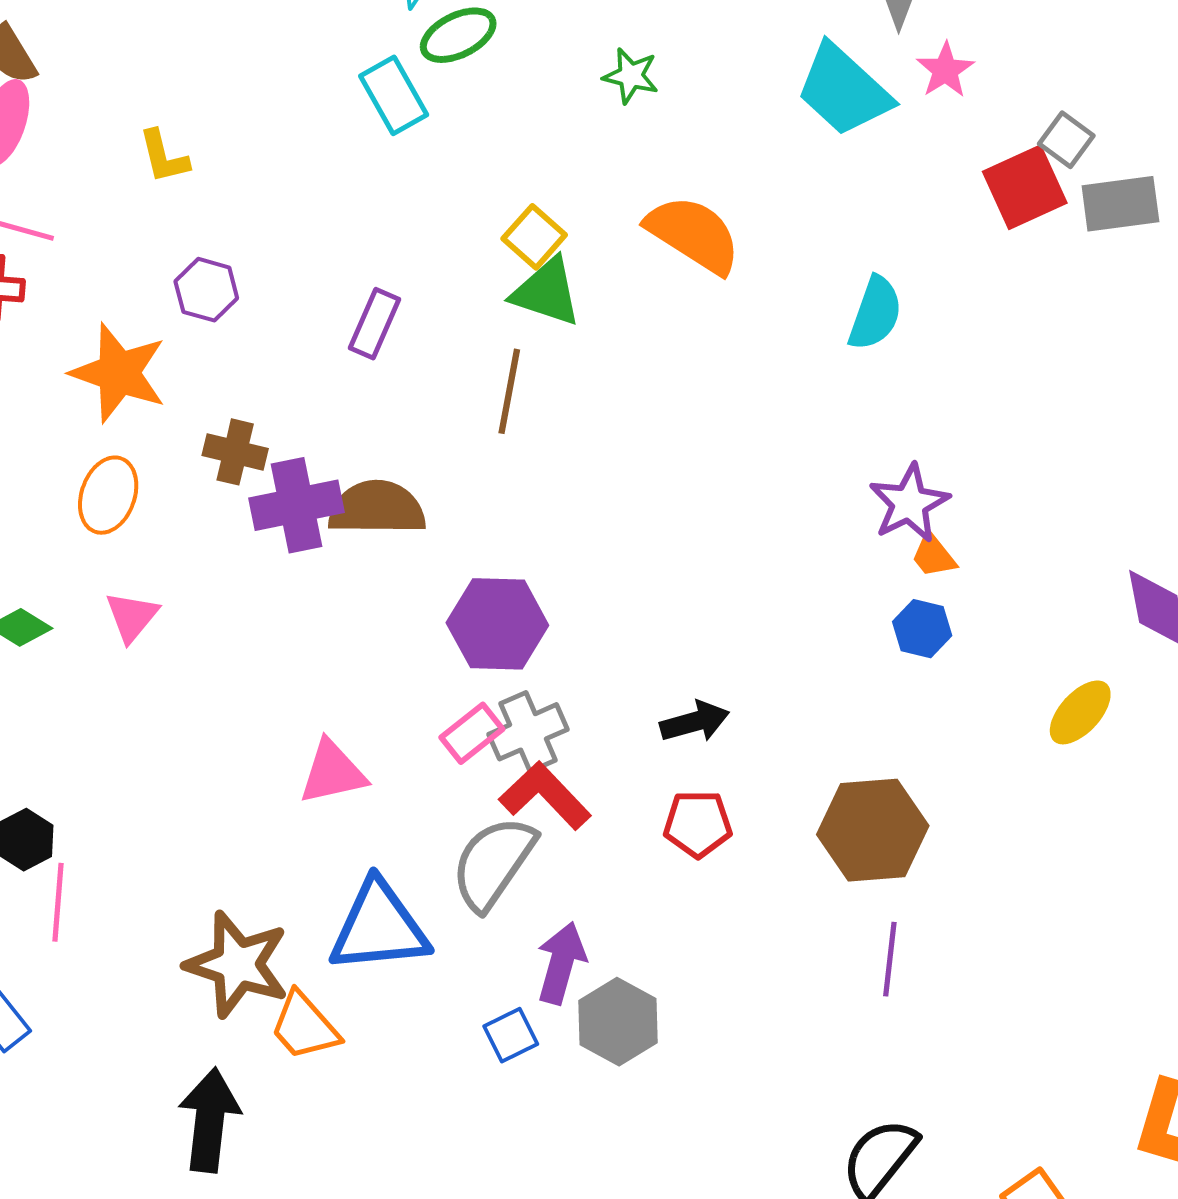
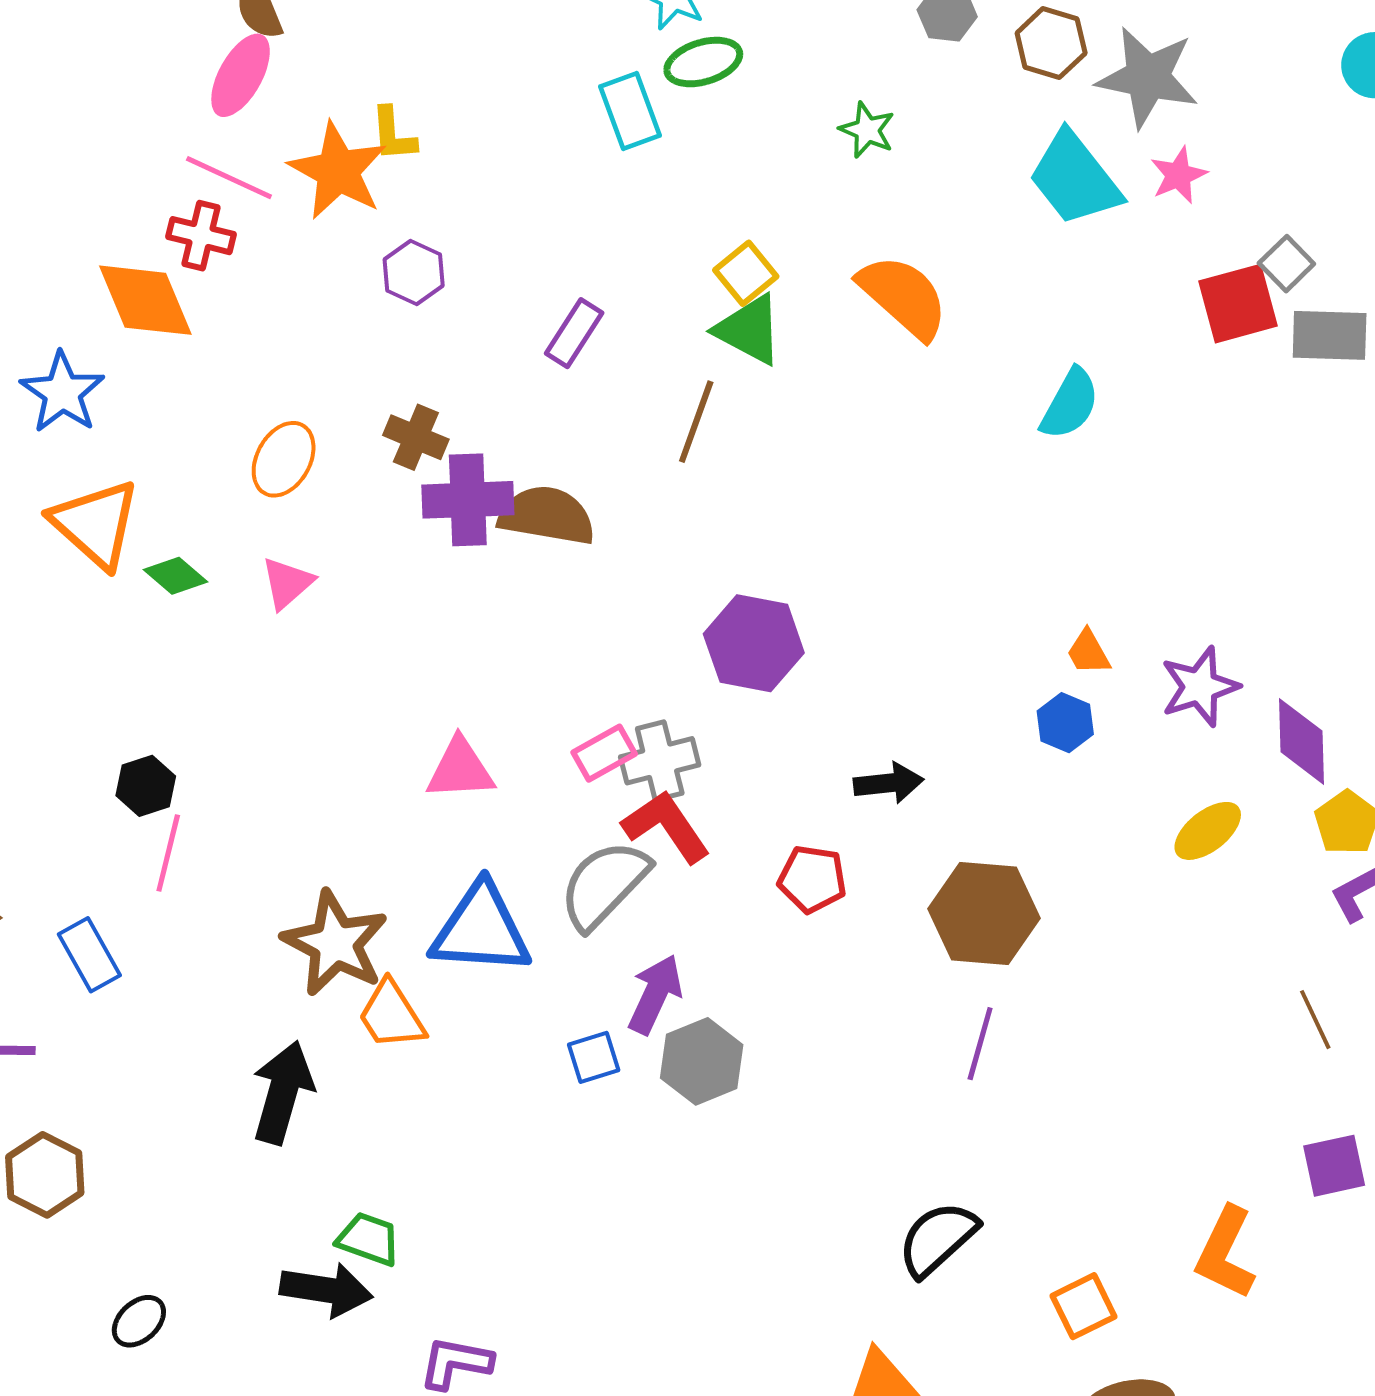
orange star: (119, 373) -> (338, 171), moved
purple star: (909, 503) -> (1200, 687), moved
purple hexagon: (497, 624) -> (754, 643), moved
black arrow: (695, 722) -> (889, 783), moved

